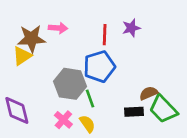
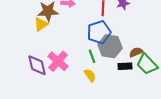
gray hexagon: (70, 84) -> (110, 46), moved
pink cross: (63, 120) -> (58, 61), moved, size x1.5

